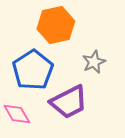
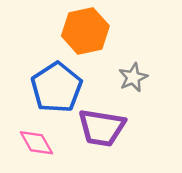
purple trapezoid: (69, 102) -> (102, 128), turned 36

